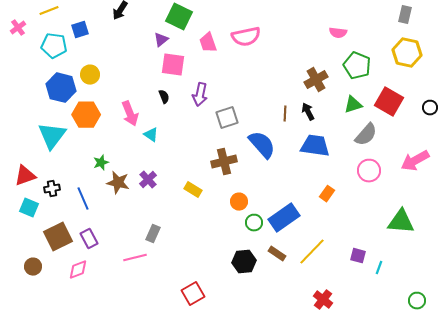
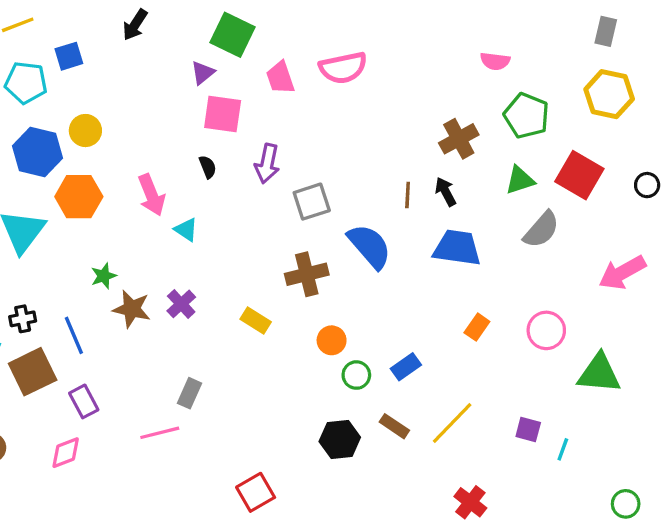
pink circle: (369, 171) -> (546, 330), moved
blue rectangle: (284, 218) -> (406, 367), size x0.6
brown square: (58, 237) -> (33, 372), moved

